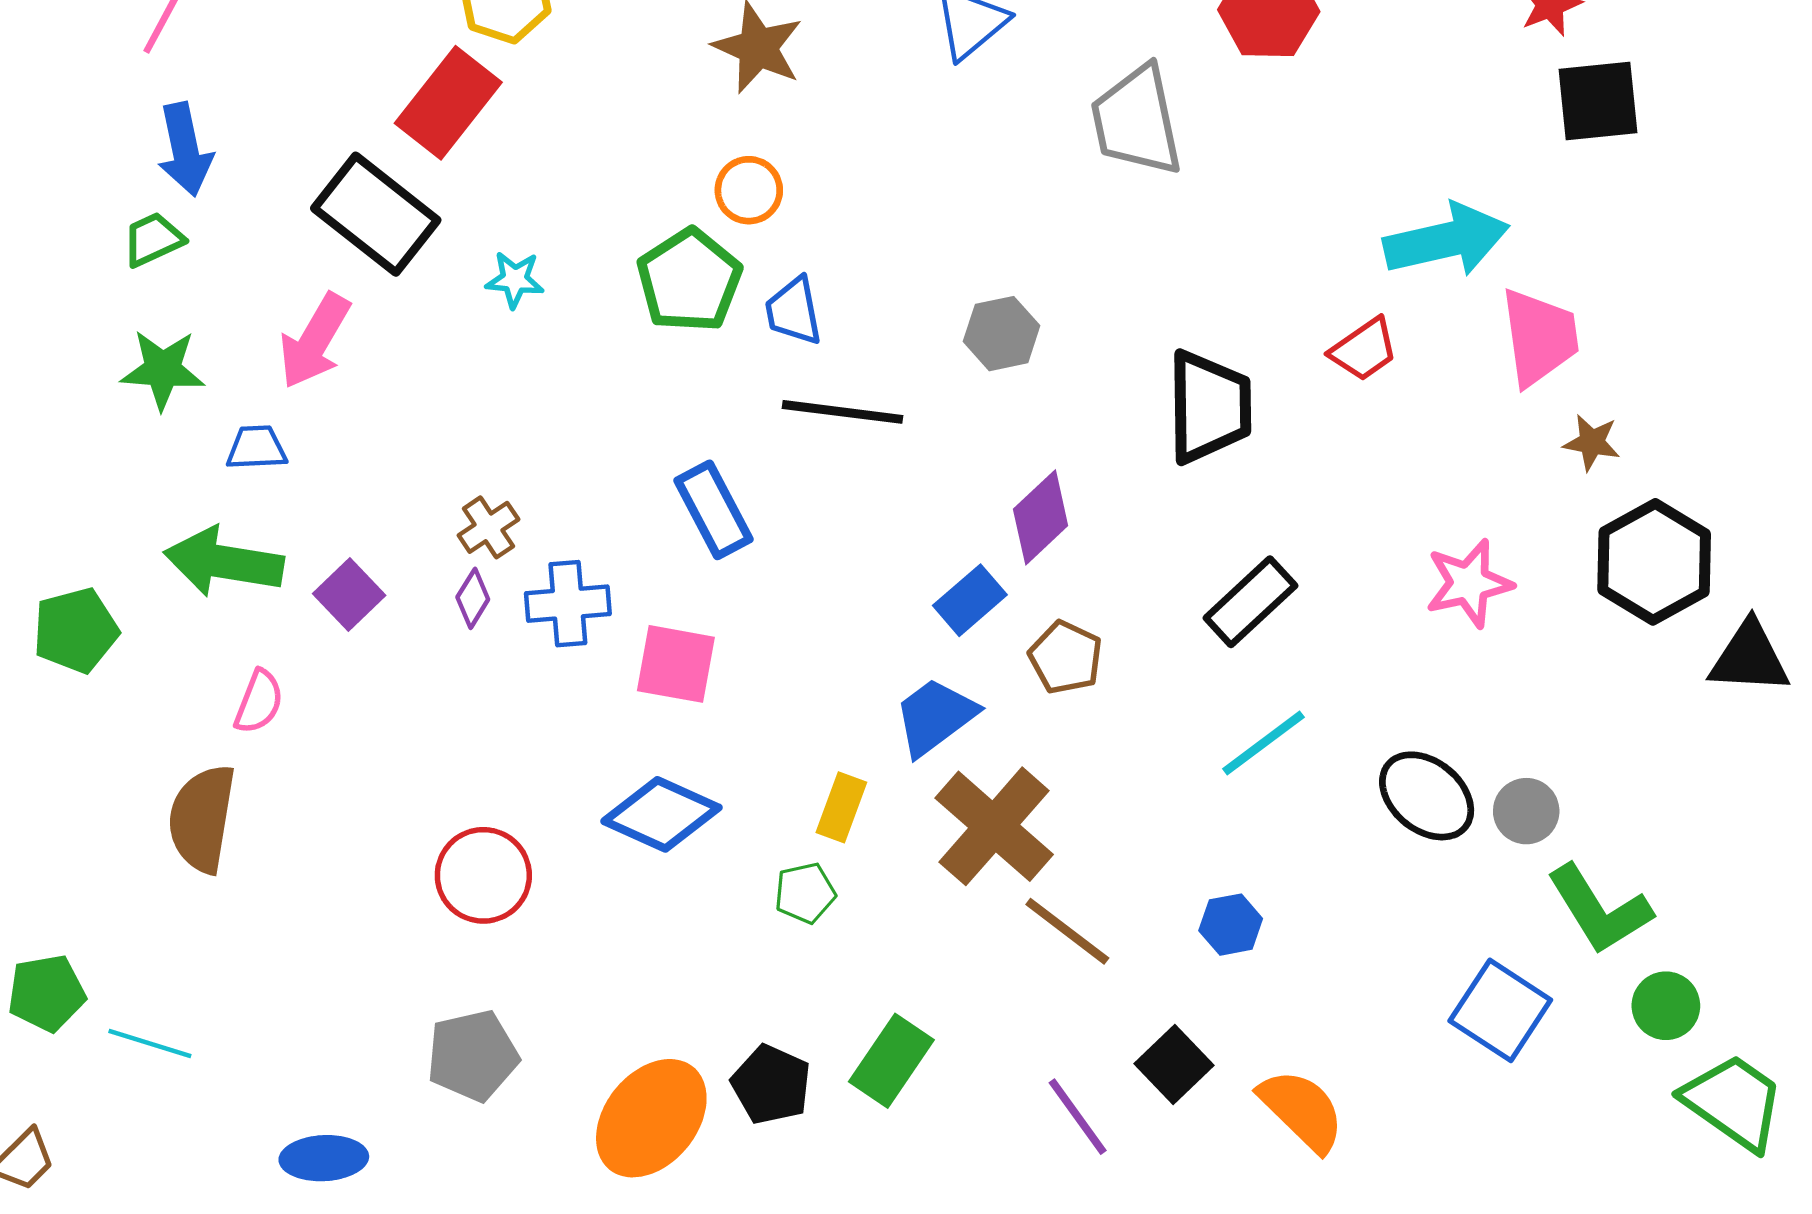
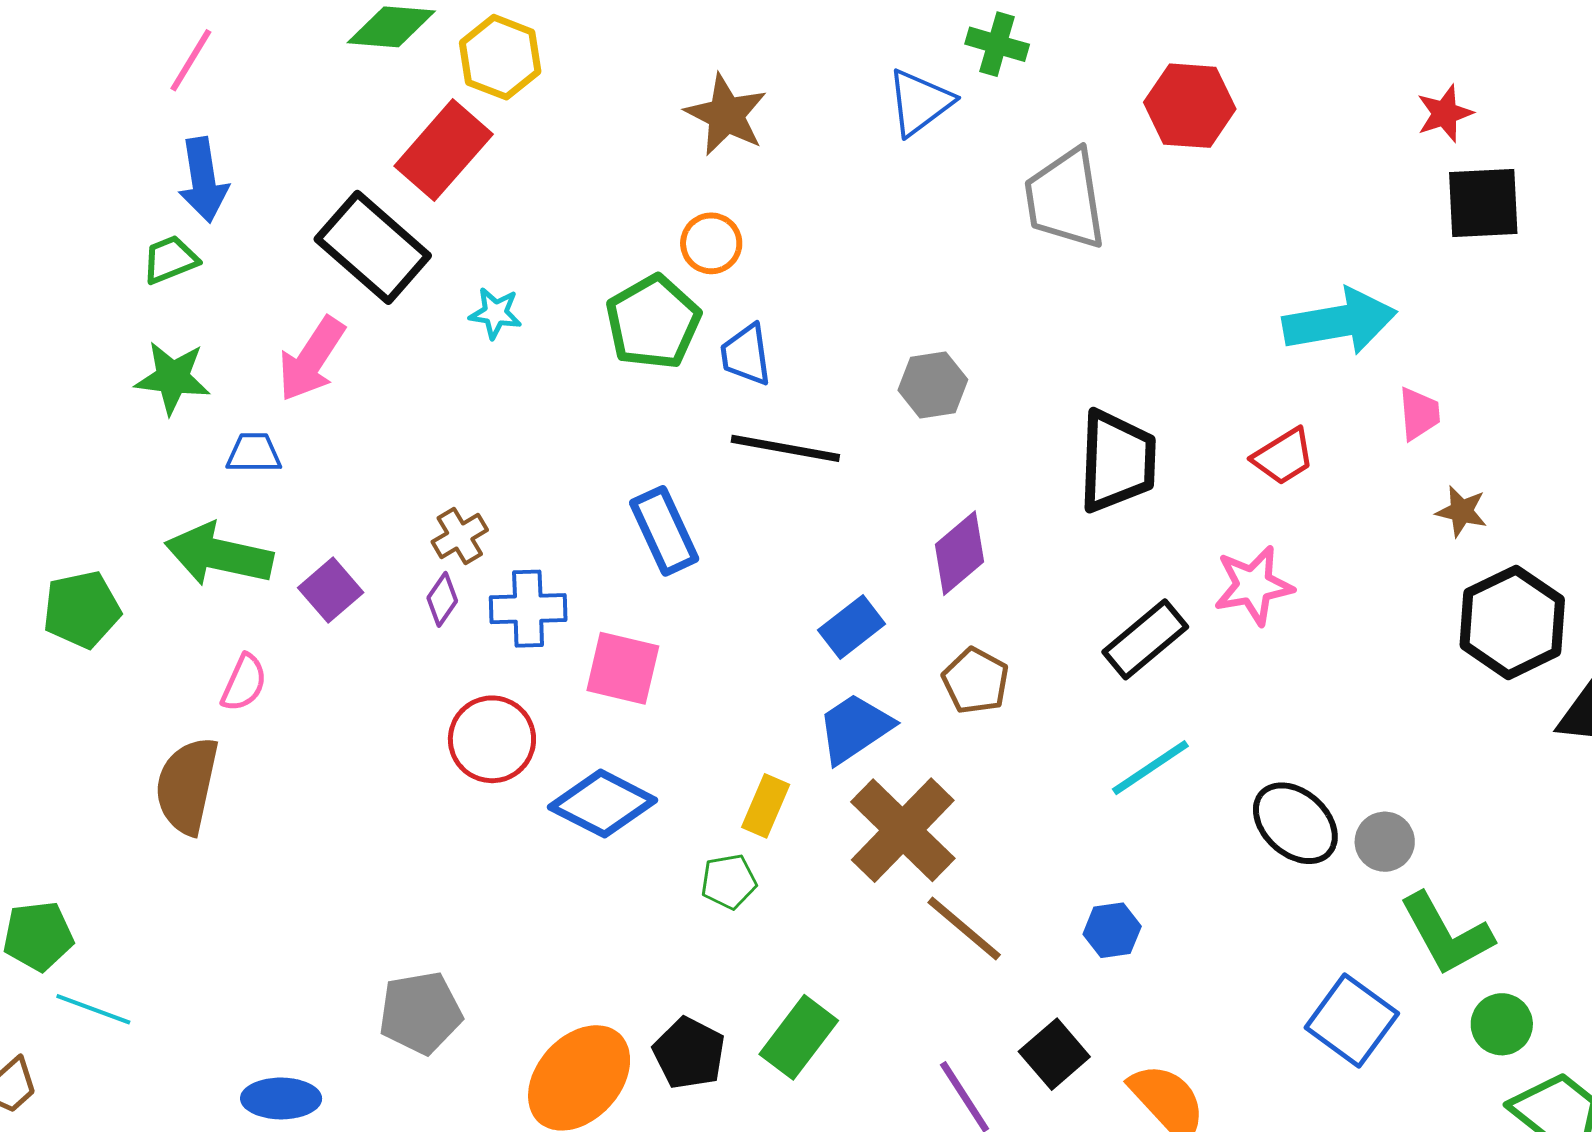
pink trapezoid: (1539, 337) -> (1419, 414), size x0.6
red trapezoid: (1364, 349) -> (1283, 456), moved
pink star: (1469, 583) -> (1253, 585), moved
blue rectangle: (970, 600) -> (852, 627), moved
red circle: (483, 875) -> (492, 739), moved
cyan line: (150, 1043) -> (93, 1009), moved

